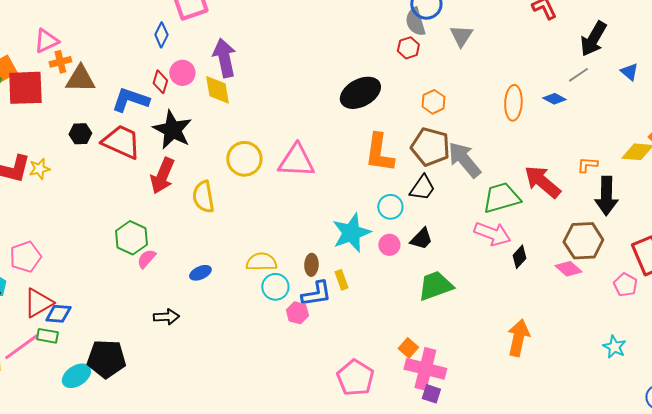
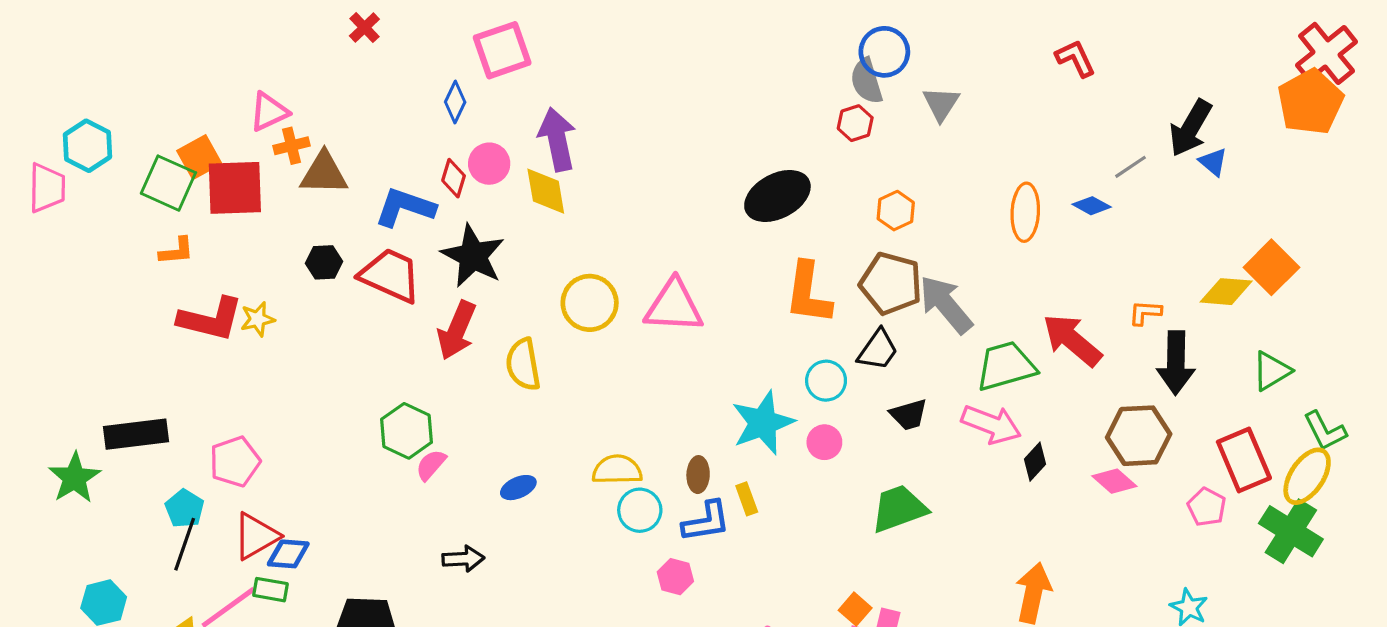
black arrow: (593, 39) -> (1190, 128), moved
black trapezoid: (421, 239) -> (909, 415), moved, turned 30
pink hexagon: (297, 313) -> (675, 577), moved

